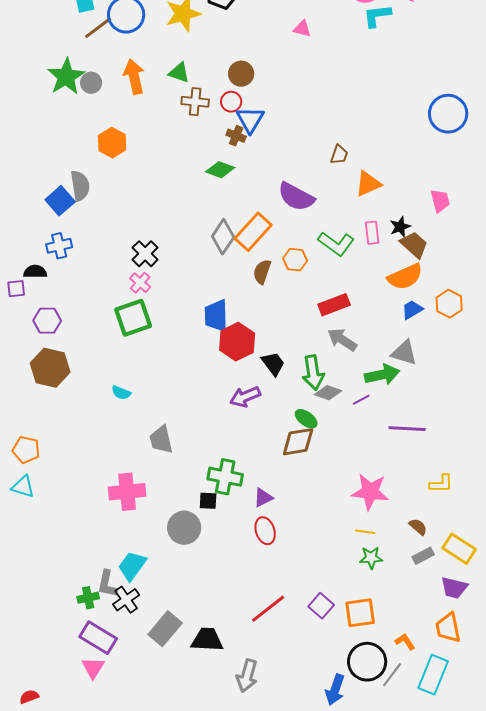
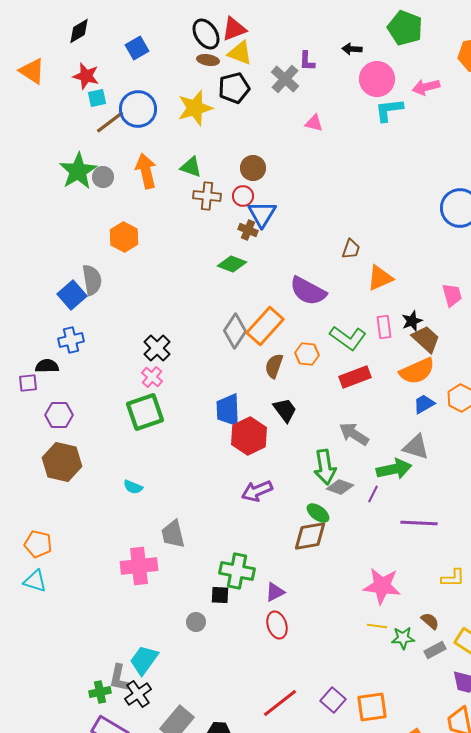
red rectangle: (334, 305) -> (355, 377), moved
black trapezoid: (273, 364) -> (285, 410), moved
purple line: (361, 400) -> (373, 494), turned -36
pink cross: (127, 492) -> (139, 566), moved
gray circle: (184, 528) -> (196, 622), size x0.6
green star: (371, 558) -> (403, 638), moved

